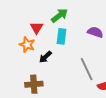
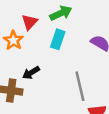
black arrow: (45, 57) -> (31, 73), moved

